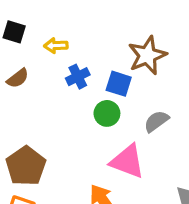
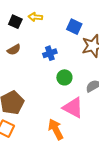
yellow arrow: (56, 46) -> (35, 17), moved
blue square: (119, 84) -> (74, 27), moved

